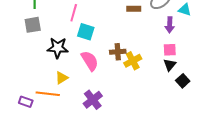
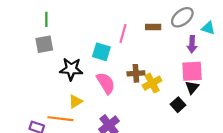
pink line: (74, 13) -> (123, 33), moved
pink square: (170, 50) -> (192, 71), size x1.5
black square: (183, 81) -> (178, 105), moved

